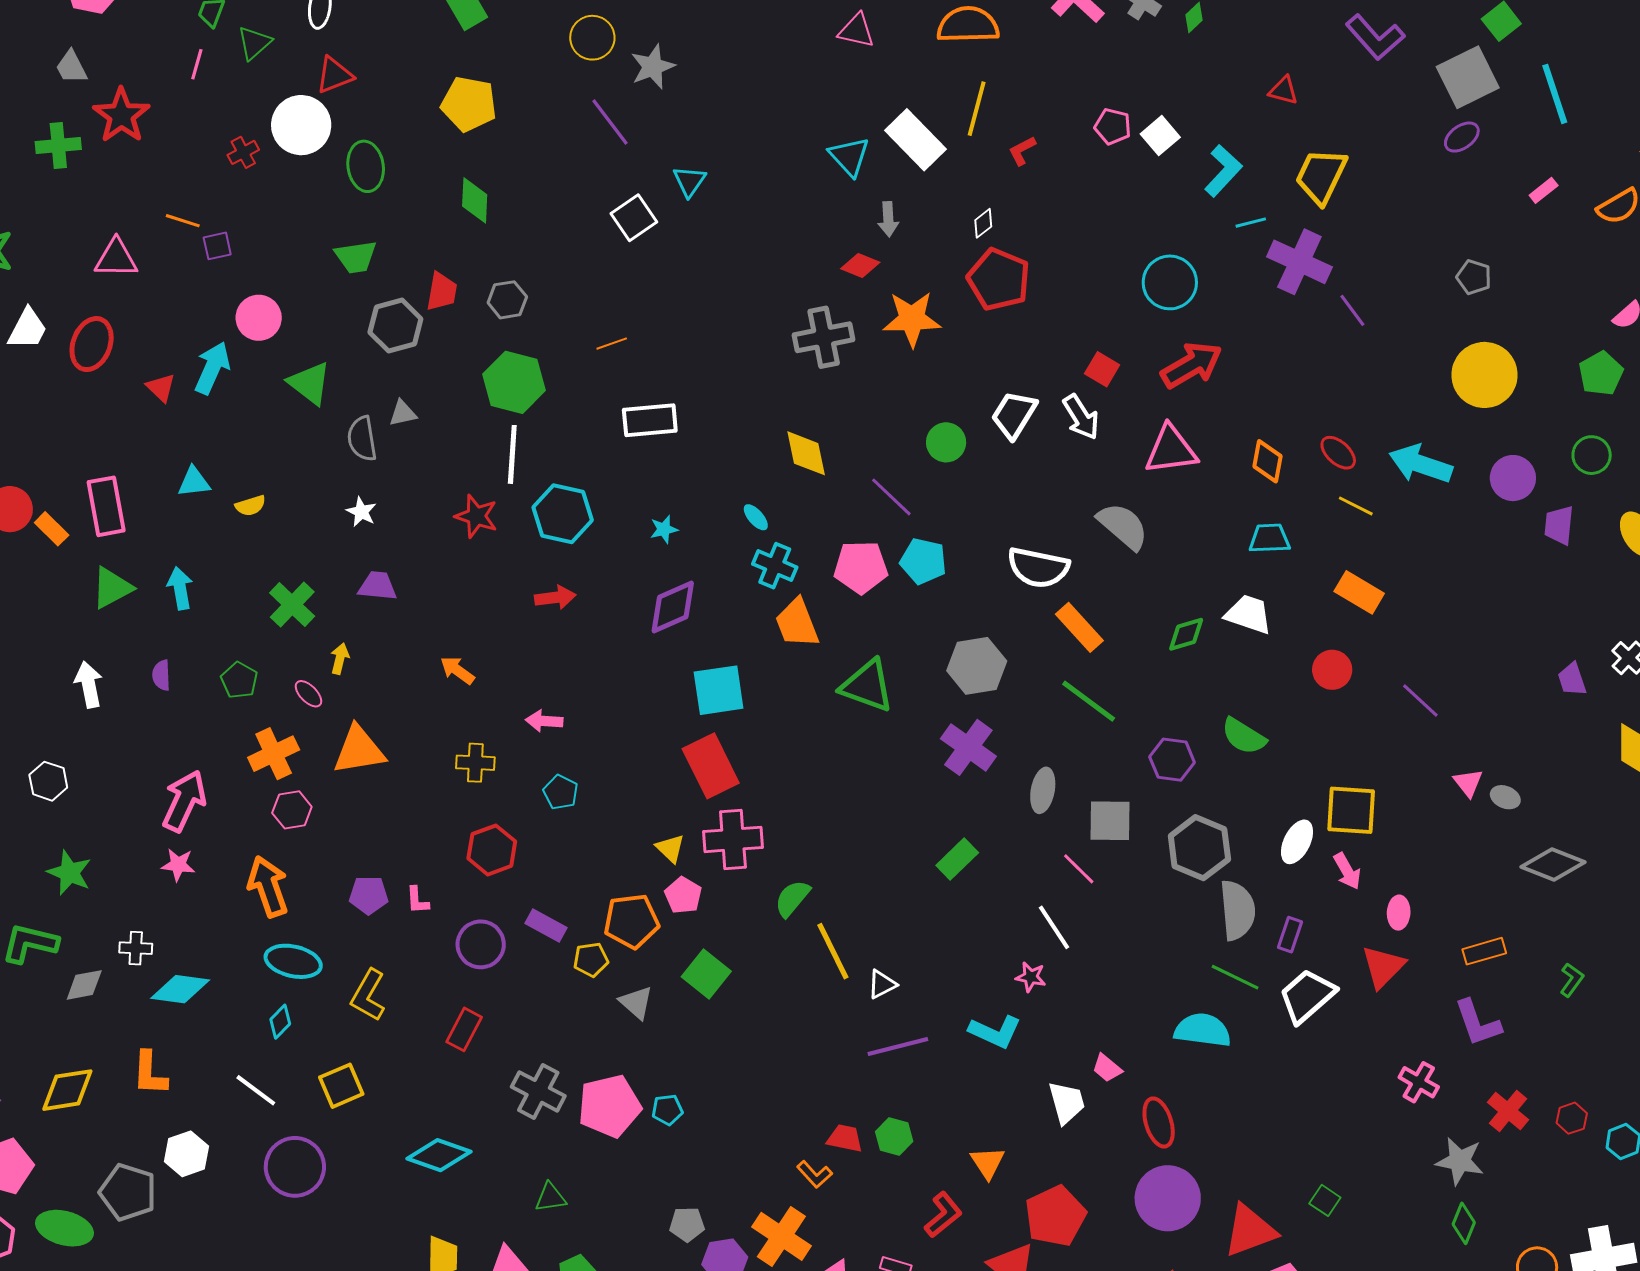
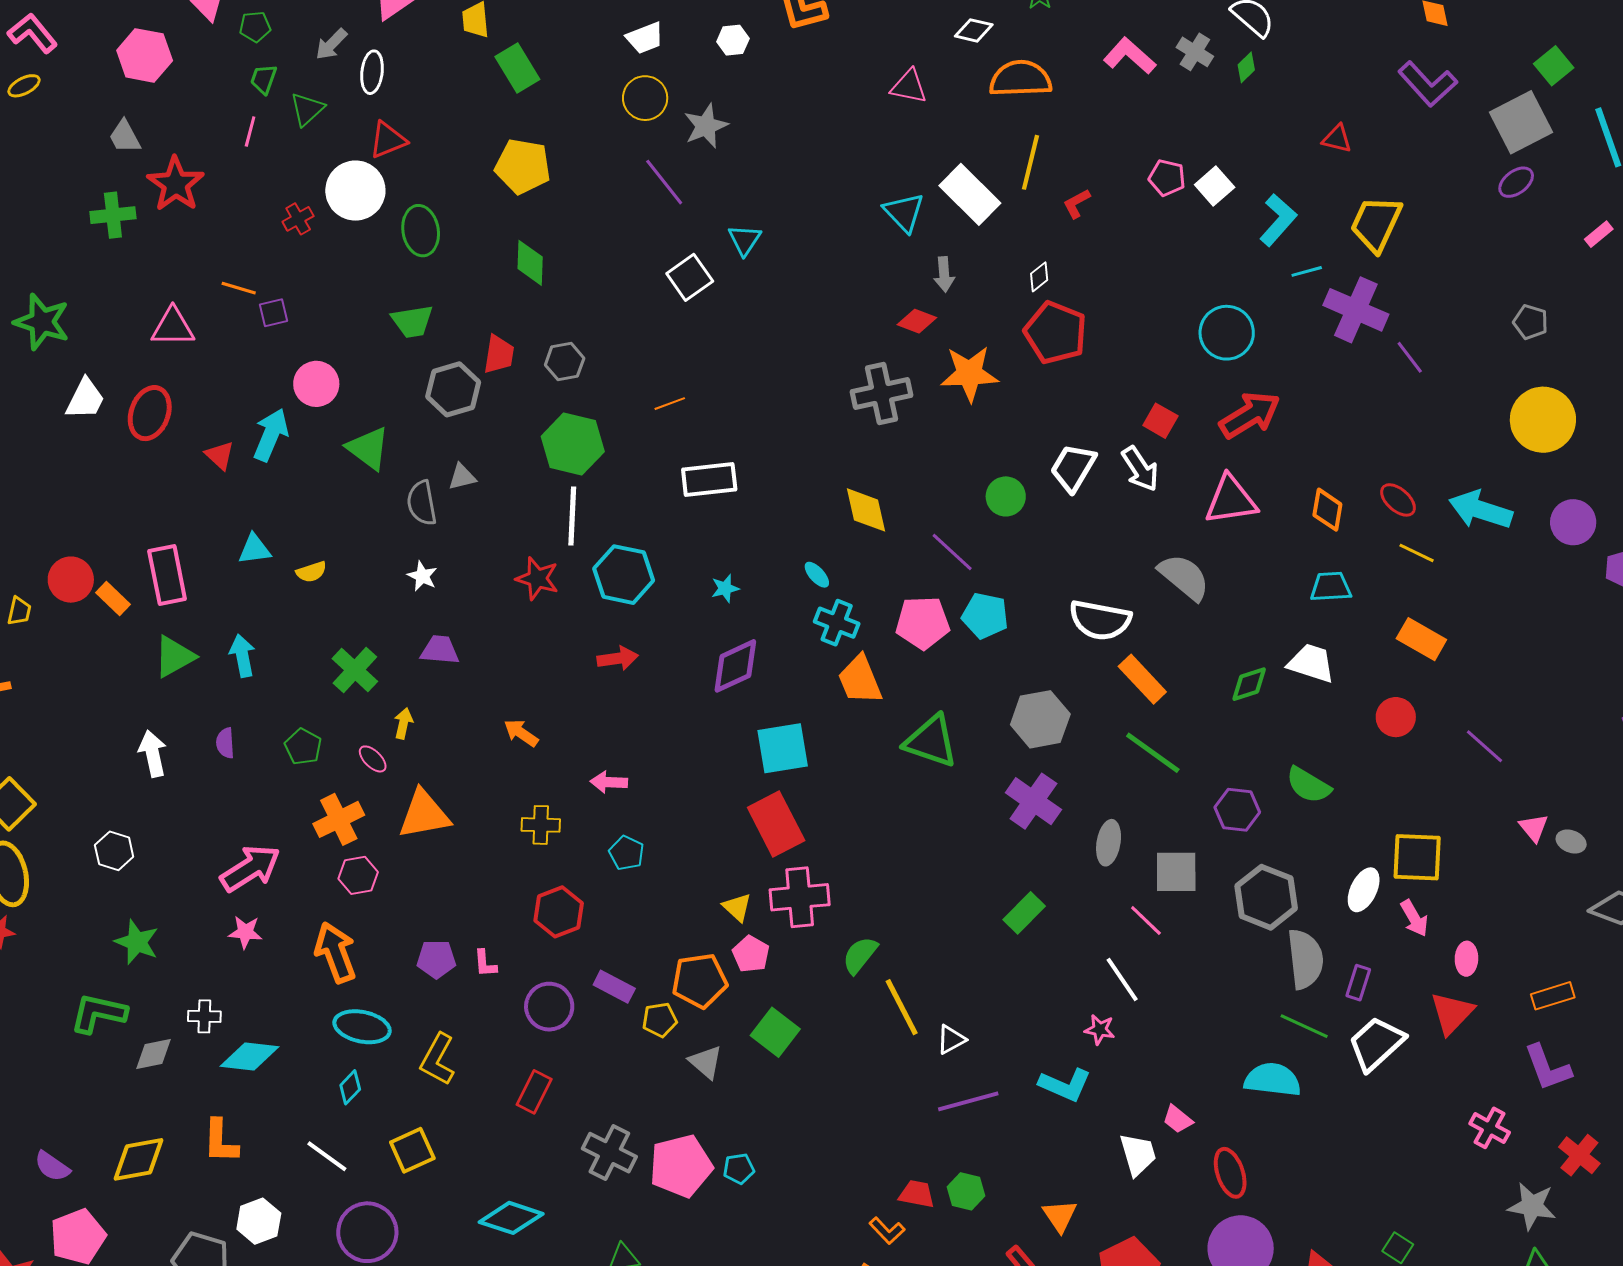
pink arrow: (184, 801) -> (250, 868), turned 34

